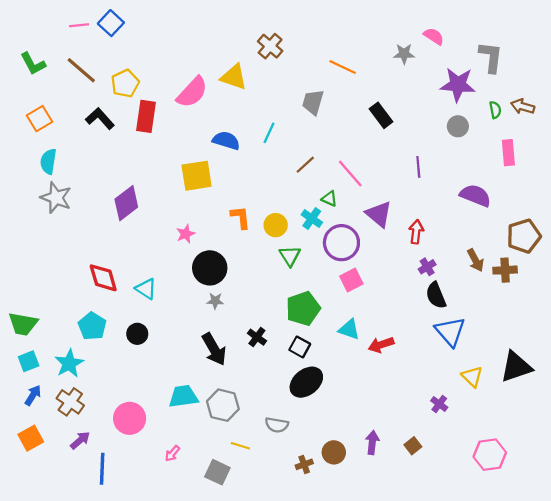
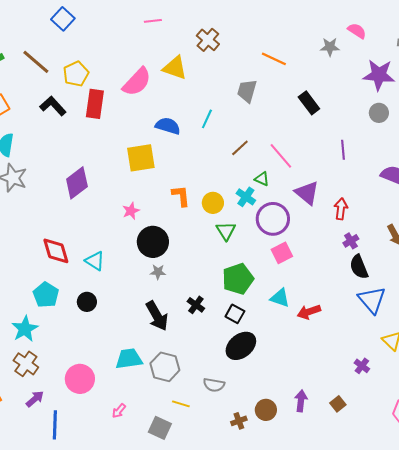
pink line: (79, 25) -> (153, 21), moved

